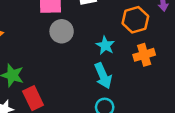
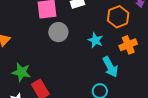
cyan arrow: (103, 76) -> (110, 67), moved

